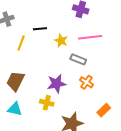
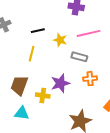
yellow line: (21, 43) -> (32, 54), moved
orange cross: (86, 82) -> (90, 79), turned -32
yellow cross: (47, 103) -> (43, 95), moved

